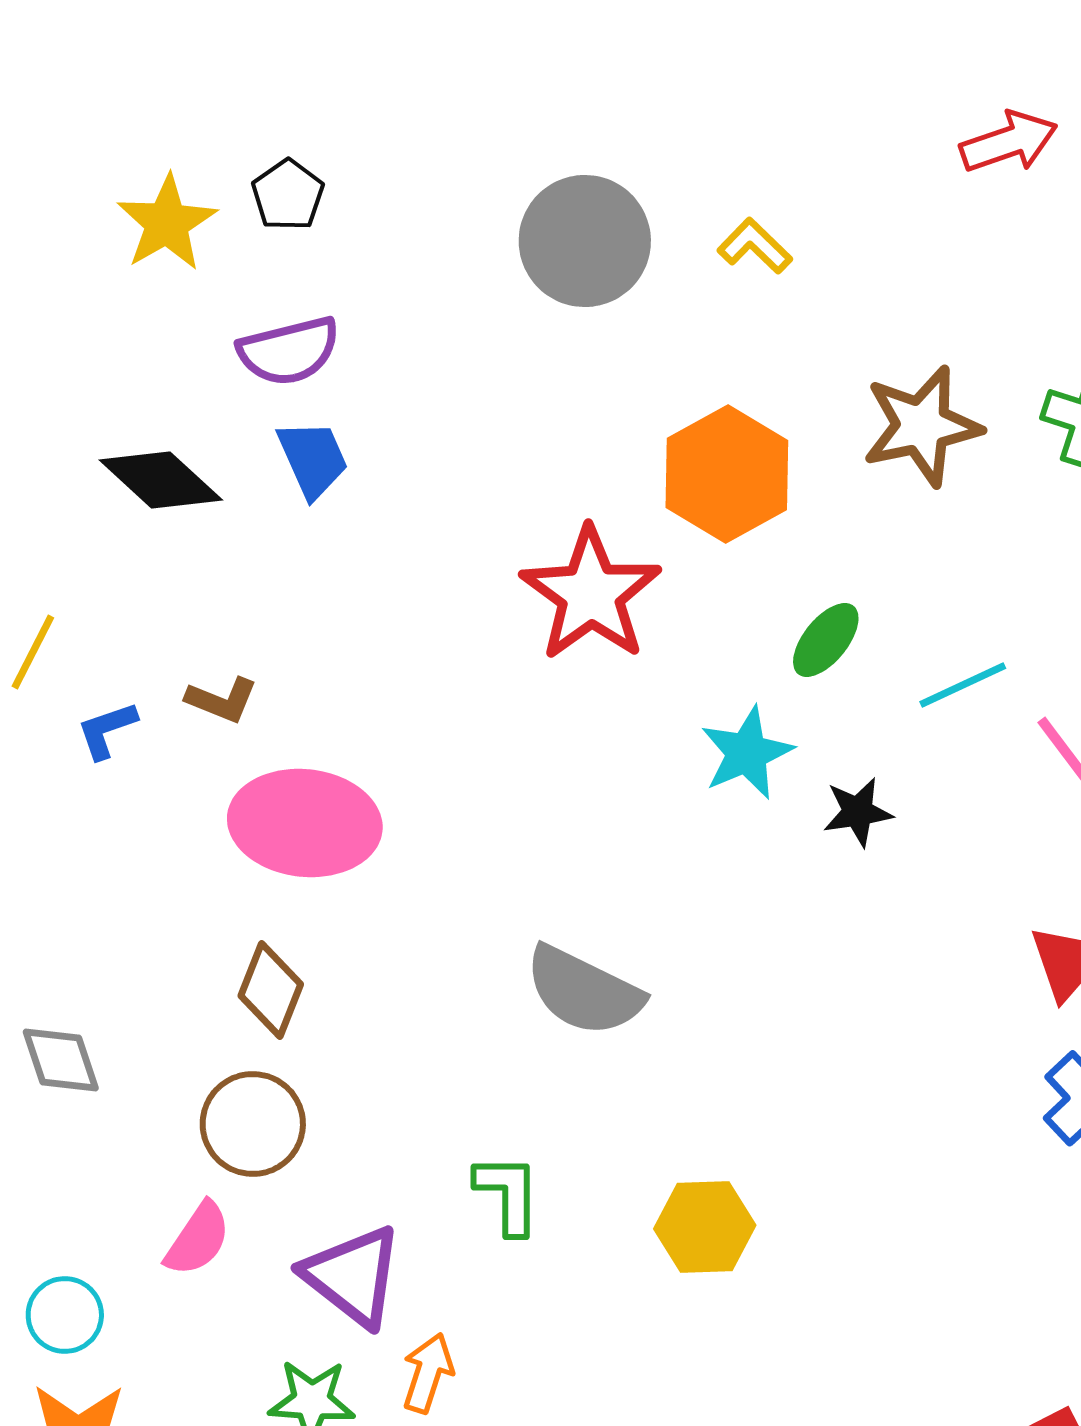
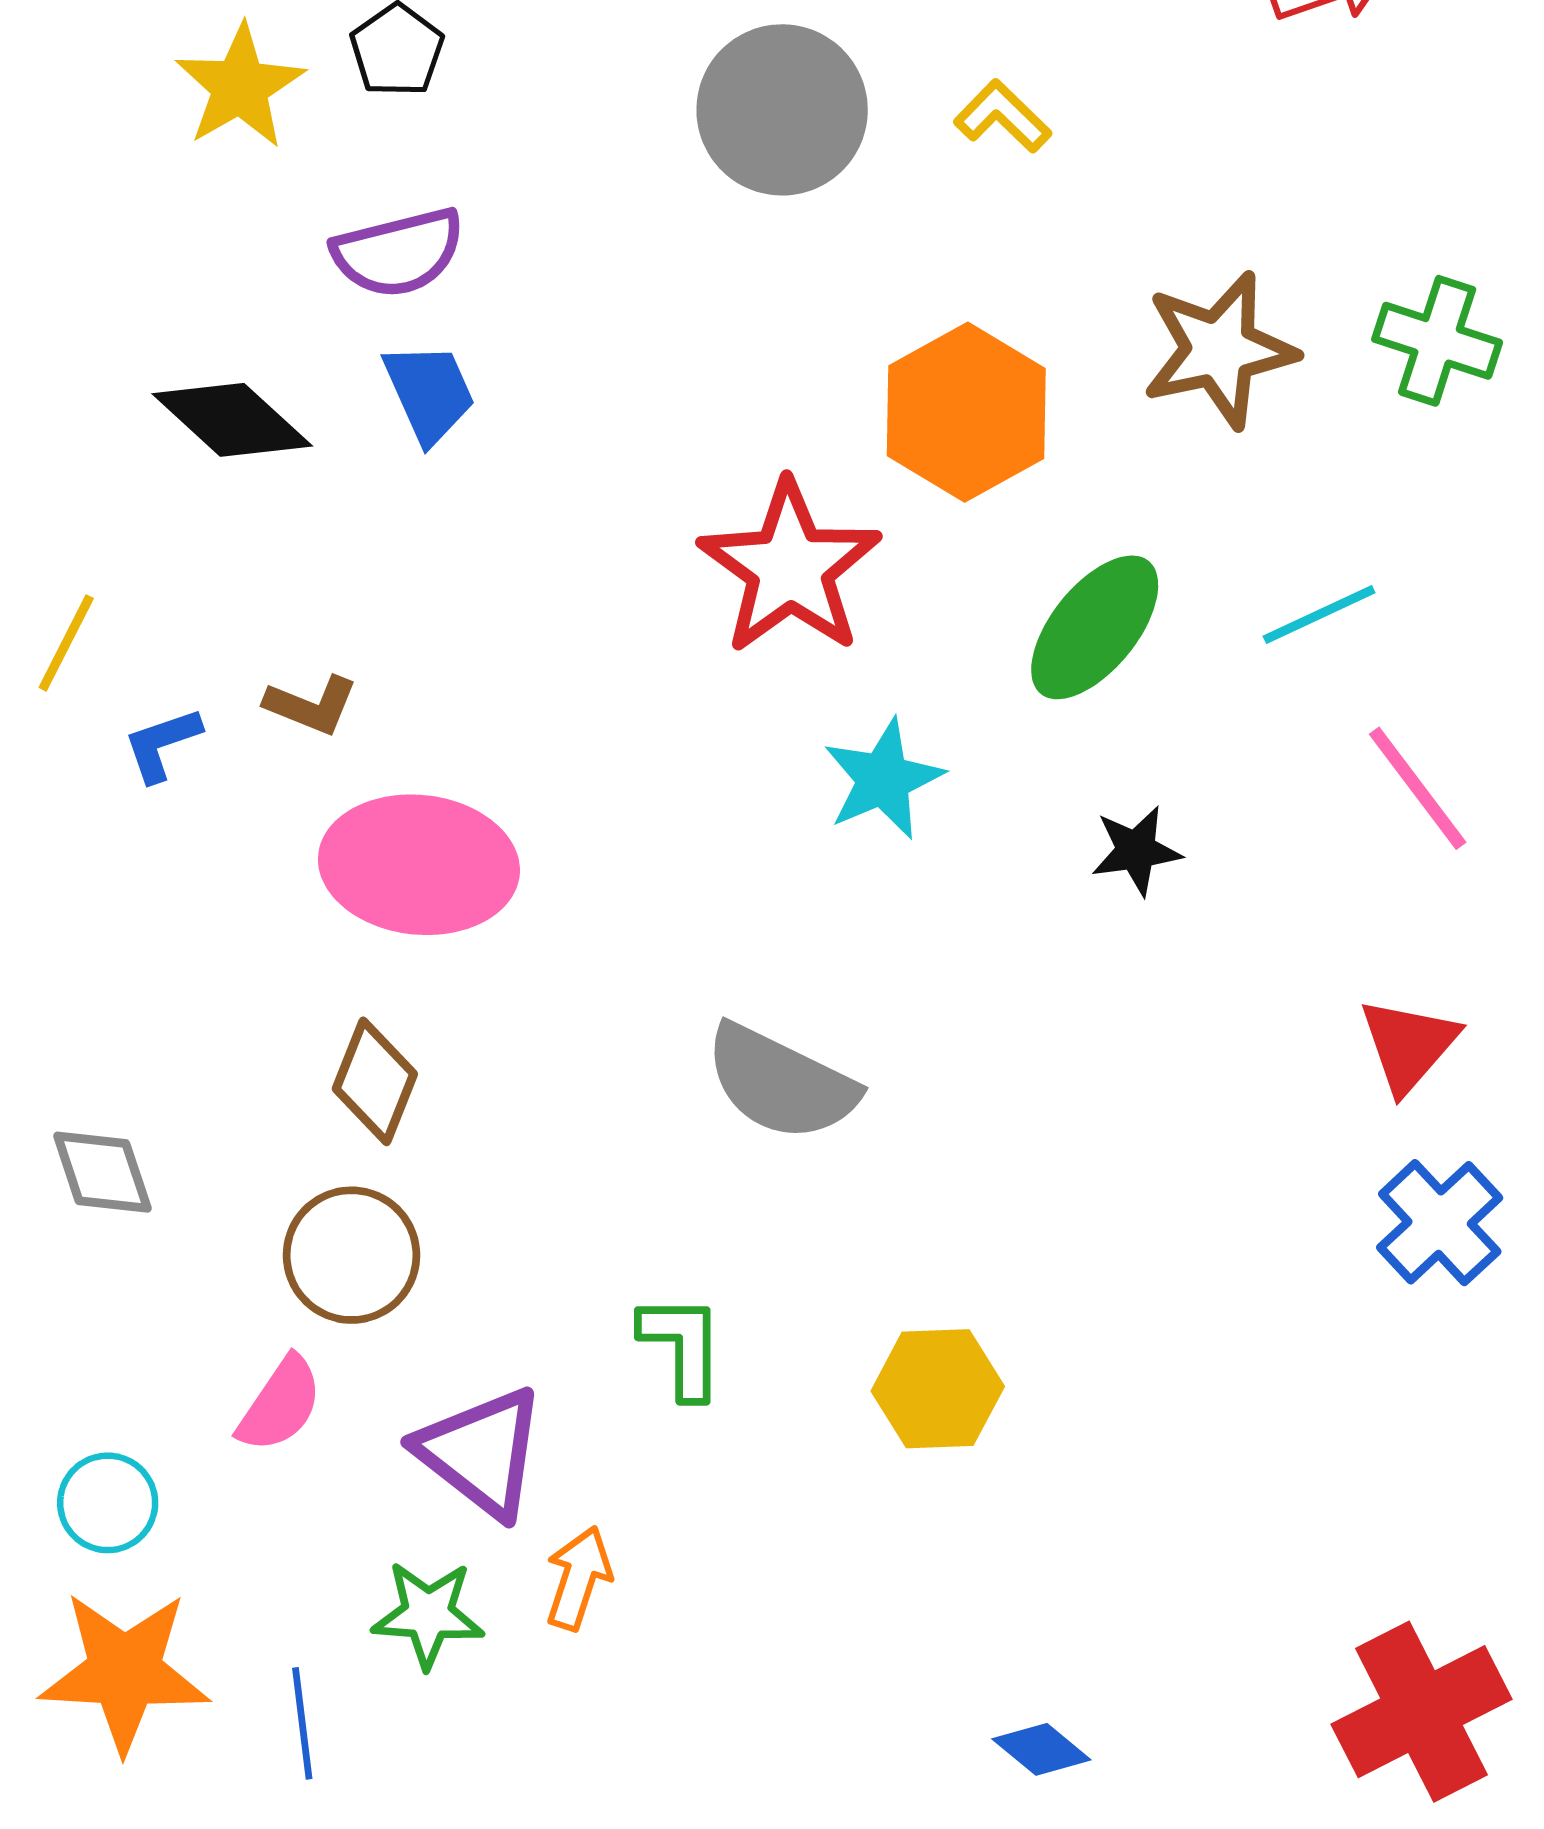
green ellipse: (826, 640) -> (1095, 627), size x1.5
cyan line: (963, 685) -> (1319, 614), moved
cyan star: (747, 753) -> (883, 779), moved

